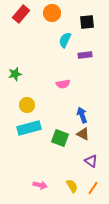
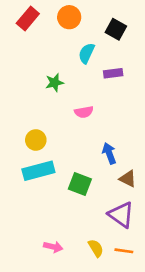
black square: (87, 22) -> (116, 29), turned 35
green star: (15, 74) -> (54, 83), moved
brown triangle: (83, 134) -> (128, 179), moved
purple triangle: (91, 161) -> (121, 215), size x1.5
orange line: (93, 188) -> (124, 251), turned 64

